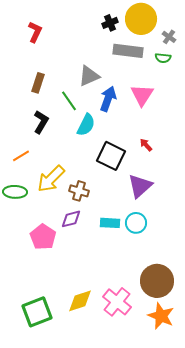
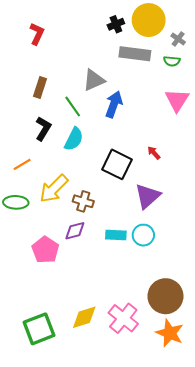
pink triangle: (142, 95) -> (177, 100), moved
cyan semicircle: (86, 125) -> (74, 139), moved

